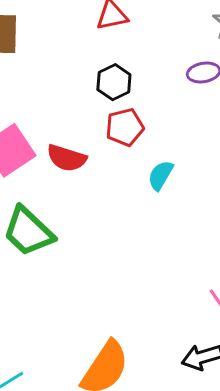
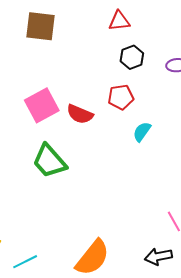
black hexagon: (114, 82) -> (132, 57), moved

